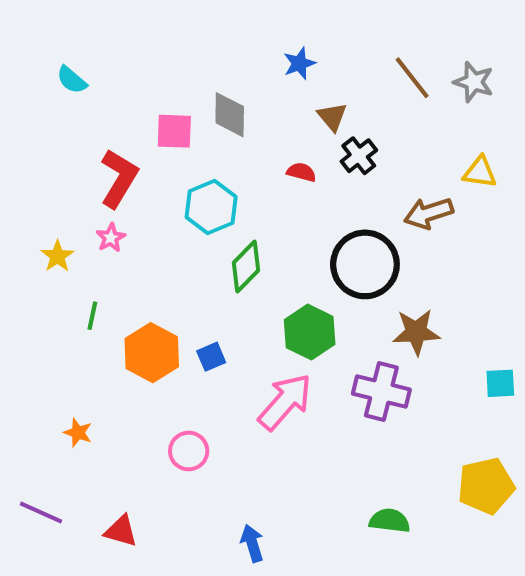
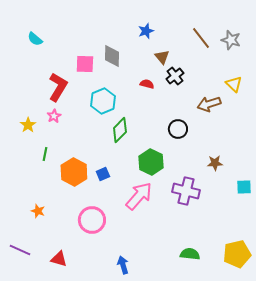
yellow triangle: (480, 172) -> (234, 84), turned 36
black circle: (365, 264) -> (178, 129), size x0.6
brown star: (416, 332) -> (215, 163), moved, size x0.7
pink circle: (189, 451) -> (92, 220), size x1.4
yellow pentagon: (486, 486) -> (237, 254), moved

